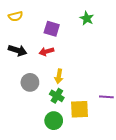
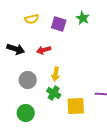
yellow semicircle: (15, 16) -> (32, 19), moved
purple square: (52, 29) -> (59, 24), moved
green circle: (54, 121) -> (26, 113), moved

